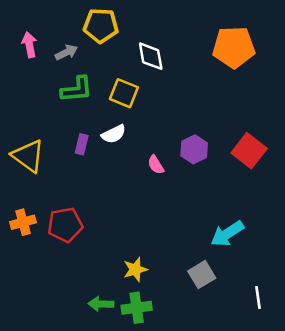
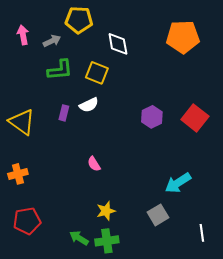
pink semicircle: (156, 165) -> (94, 164), moved
red pentagon: (65, 225) -> (27, 221), moved
green arrow: (101, 304) -> (79, 238), turned 30

